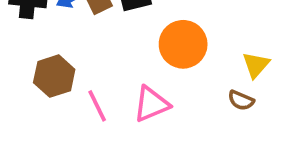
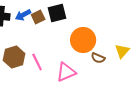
brown semicircle: (241, 100) -> (98, 58), moved
pink line: (97, 106) -> (37, 62), moved

